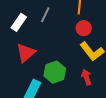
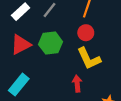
green hexagon: (55, 72) -> (51, 43), moved

